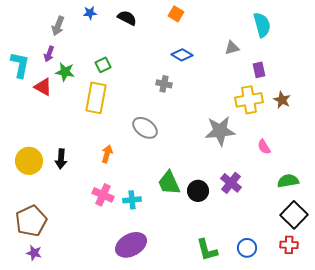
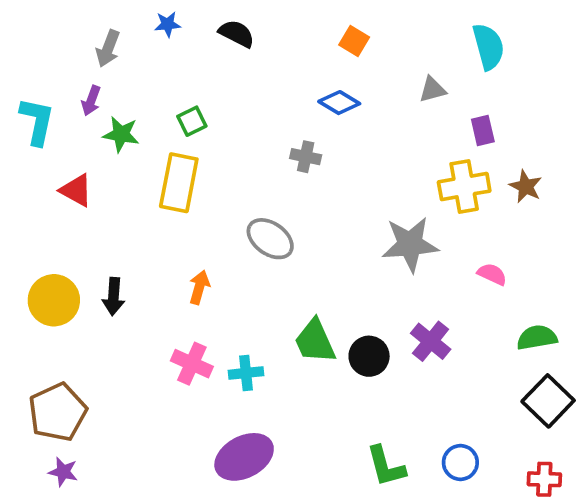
orange square: (176, 14) -> (354, 41), moved
red triangle: (43, 87) -> (76, 190), moved
pink semicircle: (264, 147) -> (492, 274), turned 147
red cross: (289, 245) -> (544, 479), moved

